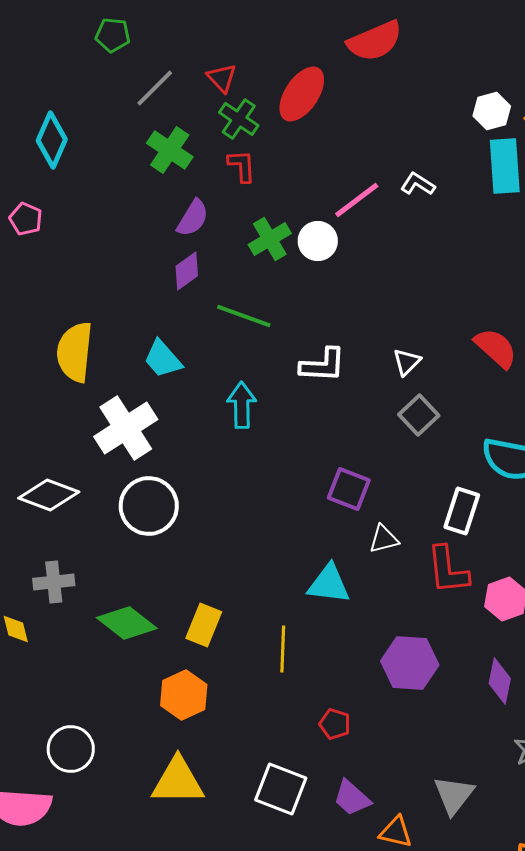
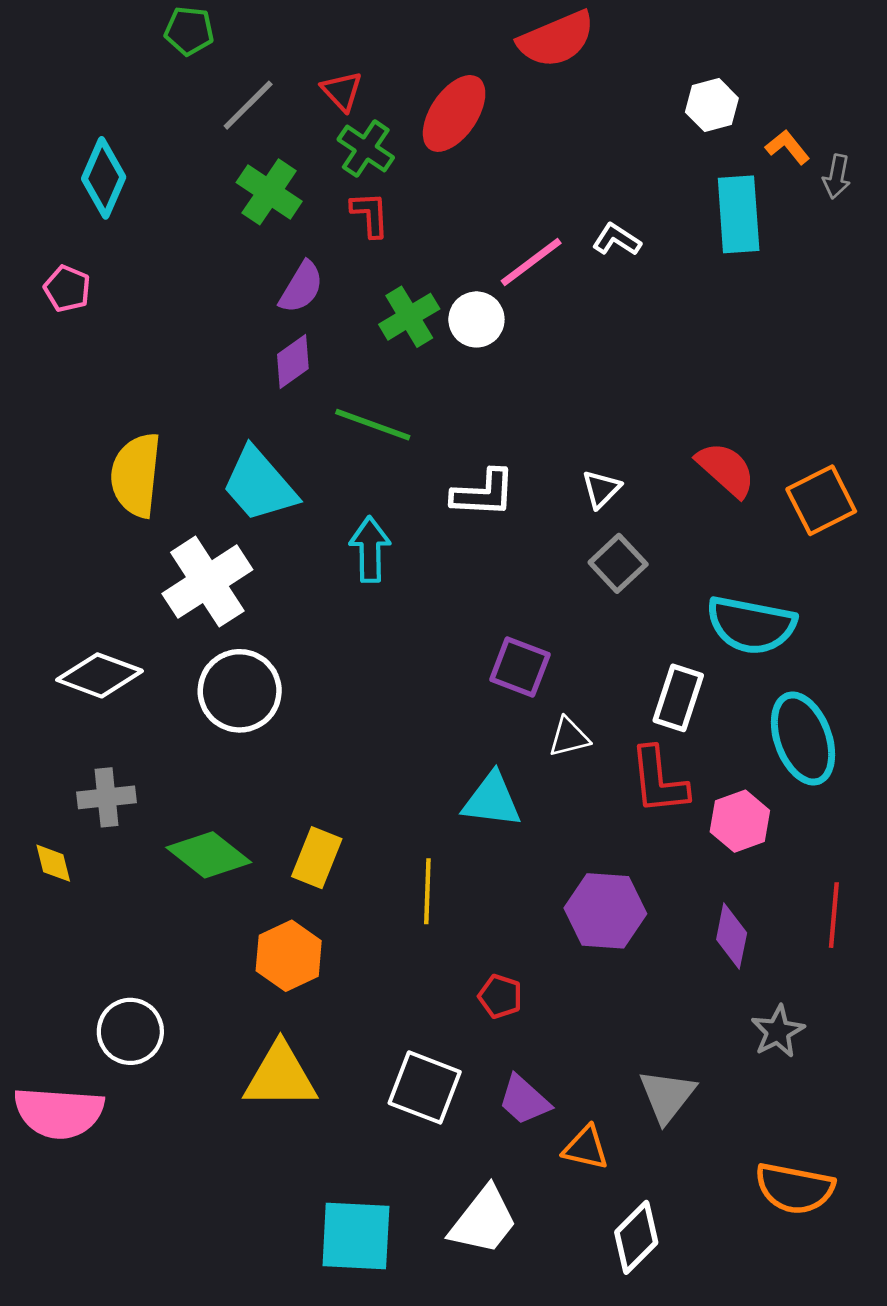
white hexagon: (492, 111) -> (712, 105), moved
cyan trapezoid: (163, 359) -> (259, 485), size x1.4

